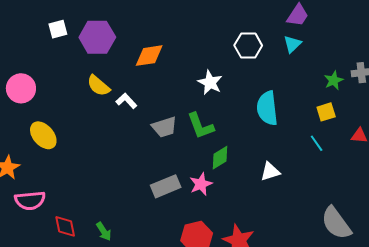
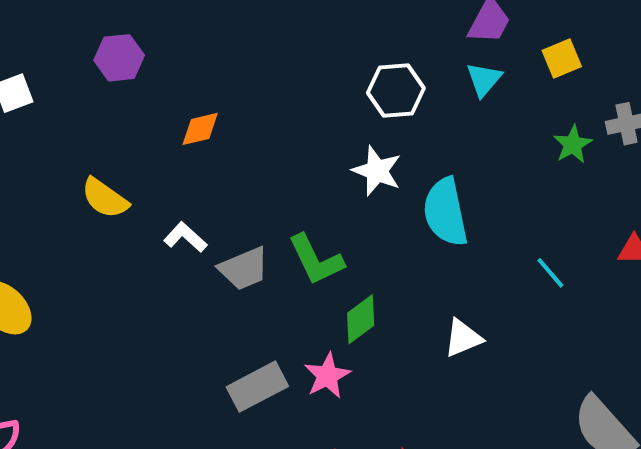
purple hexagon: (97, 37) -> (119, 58), moved, size x0.7
orange diamond: (149, 56) -> (200, 129), size x0.7
white star: (210, 83) -> (377, 171), moved
white L-shape: (126, 101) -> (185, 237), moved
yellow square: (326, 112) -> (562, 58), moved

